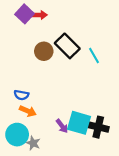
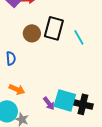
black rectangle: (67, 46) -> (54, 28), turned 60
blue semicircle: (21, 95) -> (11, 58), moved, turned -104

